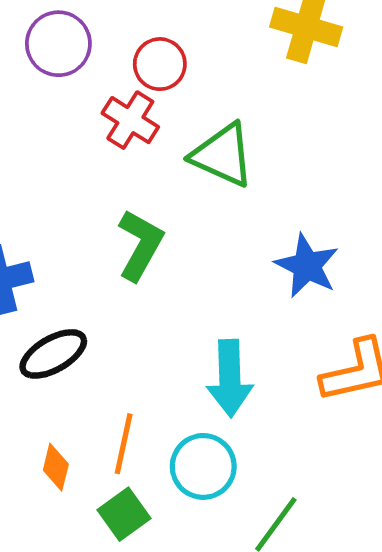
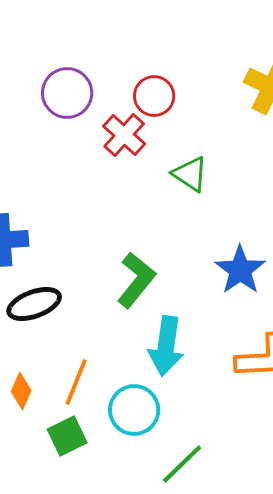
purple circle: (58, 44) -> (67, 93), moved
green triangle: (223, 155) -> (190, 174), size x0.7
green L-shape: (140, 245) -> (136, 280), moved

